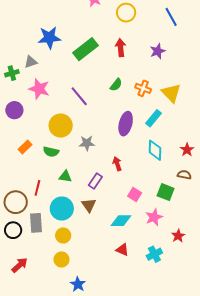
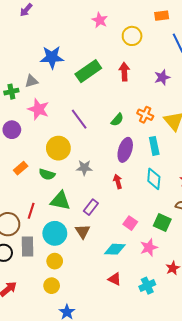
green semicircle: (116, 85) -> (117, 120), moved
cyan rectangle: (154, 118) -> (154, 146), turned -54
red arrow: (117, 164) -> (118, 181), moved
green triangle: (65, 176) -> (60, 201), size x1.5

